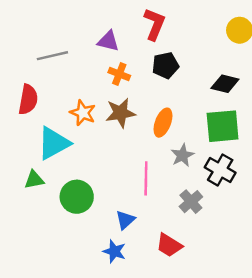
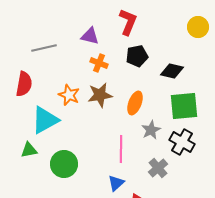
black diamond: (225, 84) -> (172, 71), moved
blue triangle: (125, 220) -> (116, 183), moved

